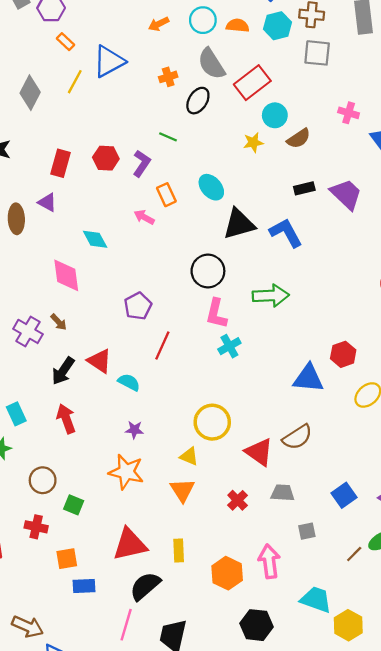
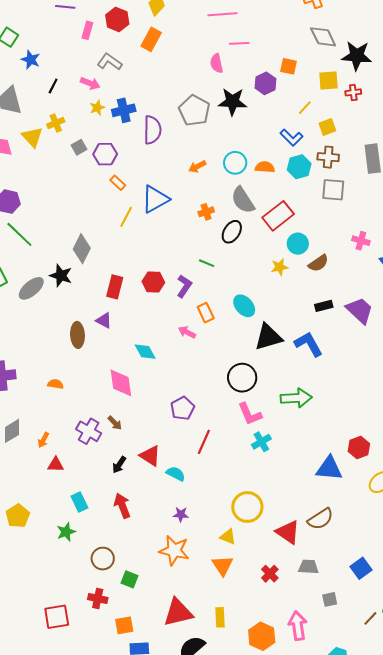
gray diamond: (30, 93) -> (82, 249), moved
pink L-shape: (216, 314) -> (250, 414), turned -36
black arrow: (63, 371) -> (119, 465), size x0.7

